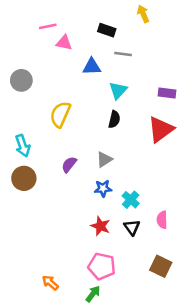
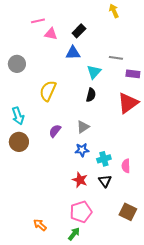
black rectangle: (107, 30) -> (79, 31), moved, turned -64
gray line: (123, 54) -> (116, 58), moved
cyan cross: (131, 200) -> (104, 159), turned 32
pink semicircle: (162, 220) -> (126, 166), moved
pink pentagon: (102, 266) -> (81, 212), turned -30

